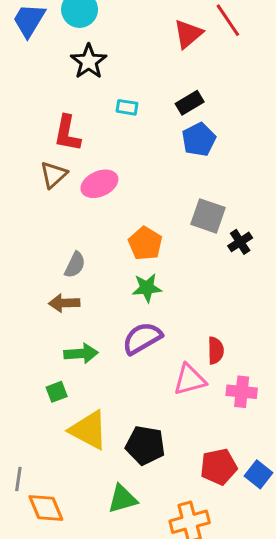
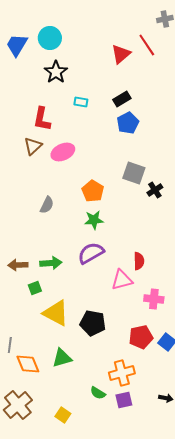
brown arrow: (64, 303) -> (18, 265), moved
pink cross: (242, 392) -> (154, 299), moved
green triangle: (122, 499) -> (62, 358), moved

